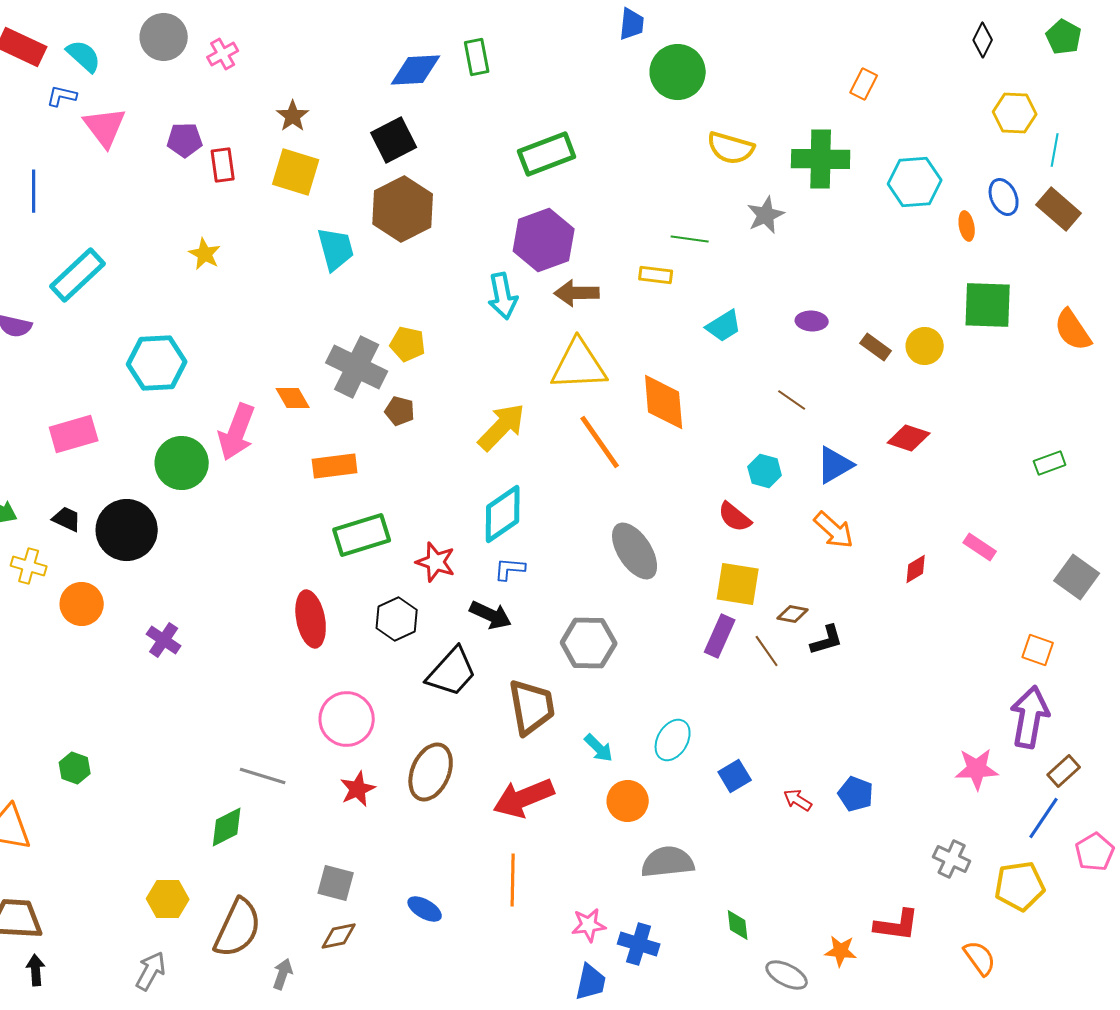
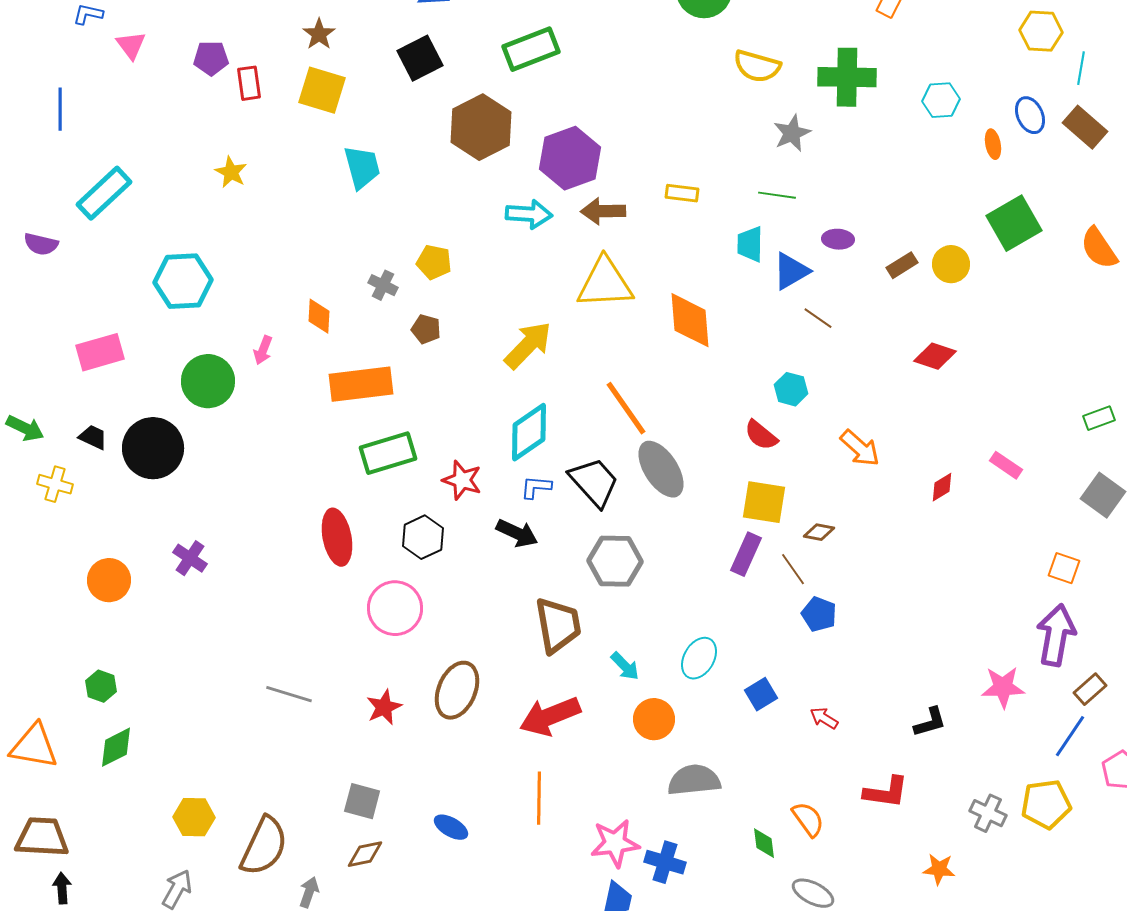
pink triangle: (105, 127) -> (131, 45), size x0.7
green rectangle: (547, 154) -> (531, 49), moved
cyan hexagon: (915, 182) -> (941, 100), size x0.7
brown hexagon: (403, 209) -> (481, 127), moved
green line: (690, 239) -> (777, 195), moved
cyan arrow: (503, 296) -> (529, 214), turned -75
green square: (988, 305) -> (1014, 223), turned -32
cyan trapezoid: (724, 326) -> (750, 244), turned 123
brown rectangle: (876, 347) -> (902, 265), turned -68
gray cross: (357, 367) -> (383, 285), size x0.5
orange diamond: (293, 398) -> (319, 316), turned 33
pink arrow: (237, 432) -> (263, 350), size x0.5
orange line: (600, 442) -> (626, 408), moved
green rectangle: (1050, 463) -> (1099, 418), moved
blue triangle: (835, 465) -> (791, 271), moved
orange rectangle: (335, 466) -> (361, 384), size x1.4
orange circle: (82, 604) -> (109, 580), moved
black L-shape: (827, 640) -> (930, 722), moved
black trapezoid: (452, 672) -> (594, 482), moved, turned -84
pink circle: (347, 719) -> (395, 608), moved
blue pentagon: (856, 794) -> (819, 614), moved
green diamond: (227, 827) -> (116, 747), moved
gray cross: (952, 859) -> (988, 813), moved
pink star: (589, 925) -> (615, 843), size x1.4
red L-shape: (897, 925) -> (886, 792), moved
orange star: (841, 951) -> (939, 869), moved
orange semicircle: (980, 958) -> (808, 819), moved

